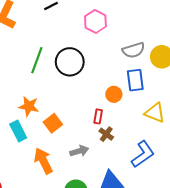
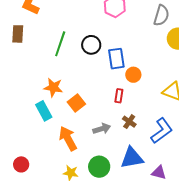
gray semicircle: (134, 50) -> (161, 15), moved, turned -55
black circle: (70, 62) -> (91, 45), size x0.7
blue rectangle: (135, 80) -> (116, 59), moved
brown cross: (106, 134) -> (129, 122), moved

